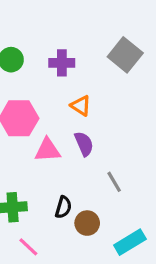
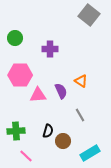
gray square: (125, 55) -> (89, 15), moved
purple cross: (62, 63) -> (50, 49), moved
orange triangle: (81, 106) -> (81, 81), moved

